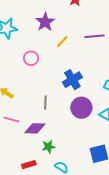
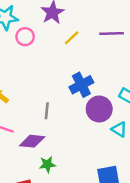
pink circle: (31, 58) -> (25, 37), moved
purple circle: (81, 108) -> (99, 109), moved

